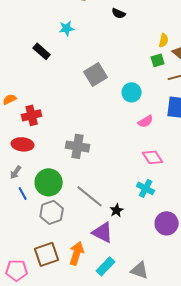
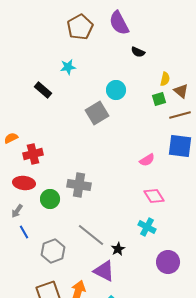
black semicircle: (119, 13) -> (138, 52), moved
cyan circle: (132, 92) -> (116, 90), moved
green circle: (49, 182) -> (50, 199), moved, size x0.7

